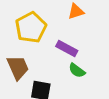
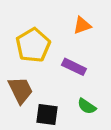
green semicircle: (77, 70) -> (87, 106), moved

